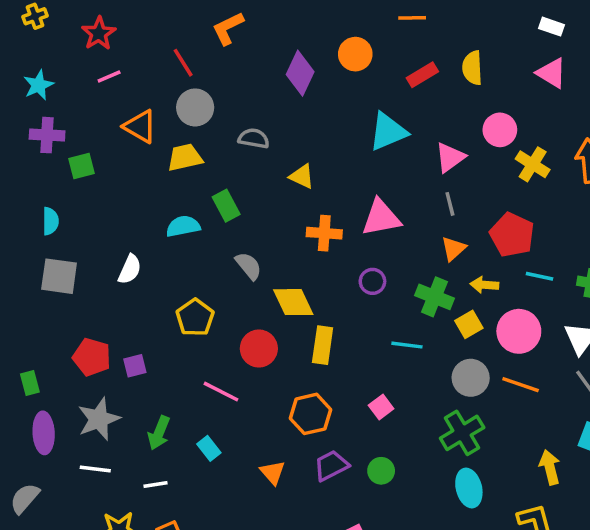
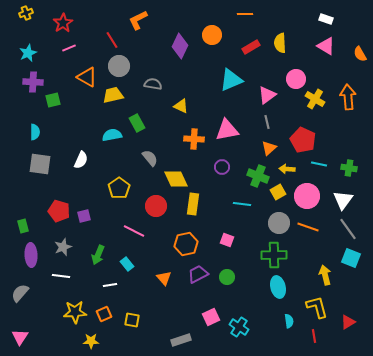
pink square: (381, 407) -> (227, 240), turned -32
gray star: (99, 419) -> (63, 247), size x0.7
green cross: (462, 433) -> (274, 255), turned 30
white line: (156, 485) -> (110, 285), moved

